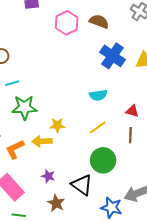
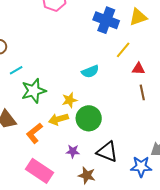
cyan semicircle: (98, 95) -> (90, 71), moved
yellow line: (98, 128) -> (123, 50), moved
green circle: (103, 160) -> (89, 118), moved

